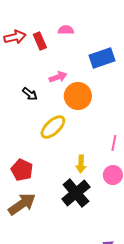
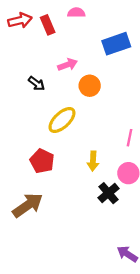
orange circle: (78, 96) -> (90, 86), size x0.7
red pentagon: (22, 170) -> (42, 161), moved
black cross: (76, 193) -> (108, 193), moved, size x0.7

